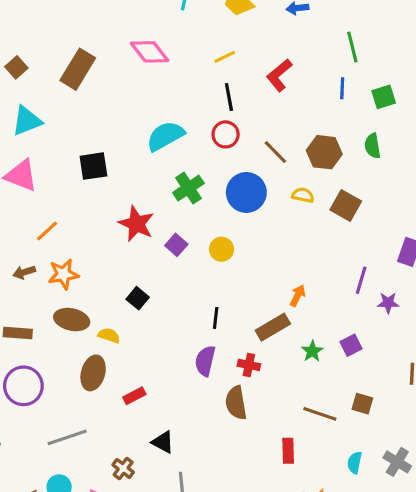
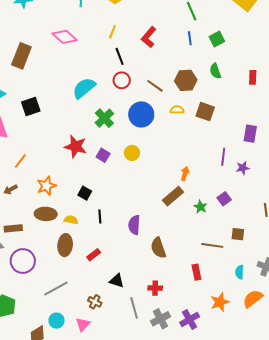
yellow line: (225, 57) -> (112, 32), turned -32
black square: (93, 166) -> (31, 106), moved
orange star: (63, 274) -> (46, 186), moved
black line: (216, 318) -> (100, 216), moved
red cross: (249, 365) -> (155, 288), moved

